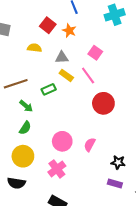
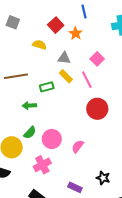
green arrow: (26, 106) -> (29, 106), moved, turned 128
green semicircle: (25, 128) -> (30, 133), moved
black star: (118, 162) -> (103, 178), moved
purple rectangle: (115, 184) -> (75, 187), moved

